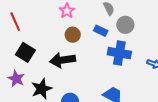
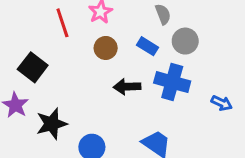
red line: (15, 22) -> (62, 23), moved
black arrow: (63, 60) -> (127, 87), moved, size x0.7

